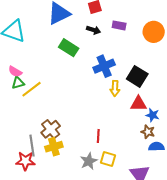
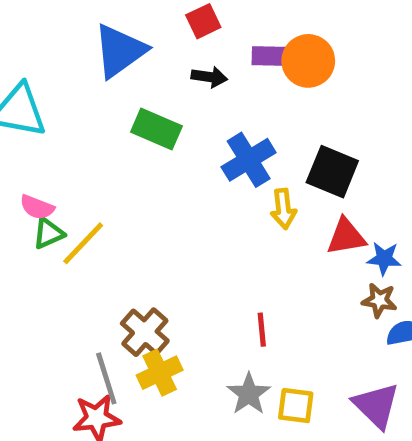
orange circle: (154, 32) -> (308, 61), moved
yellow square: (108, 159) -> (296, 406), moved

